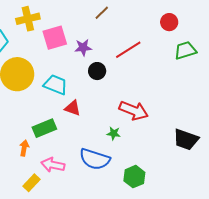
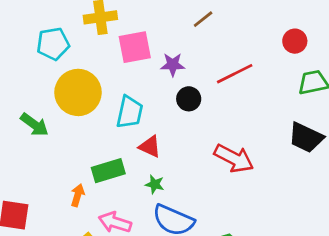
cyan trapezoid: (56, 85) -> (130, 112), turned 75
green star: (114, 133) -> (155, 184), moved
black trapezoid: (186, 139) -> (306, 138), moved

